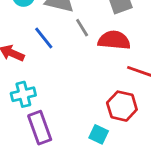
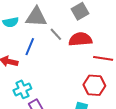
blue line: (44, 38) -> (30, 47), turned 72

